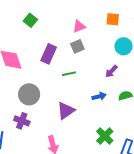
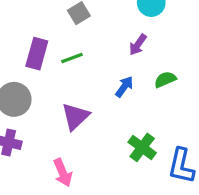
purple rectangle: (49, 54) -> (37, 54), moved
blue arrow: (99, 96) -> (124, 87), turned -32

